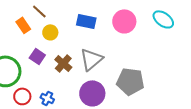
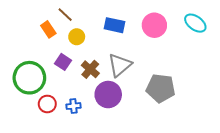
purple circle: (92, 93) -> (108, 95), moved
blue cross: (47, 98) -> (74, 106), turned -32

